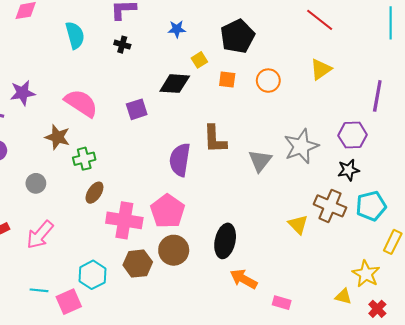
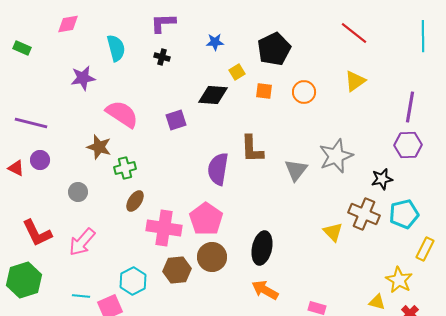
purple star: (23, 93) -> (83, 78), moved
purple hexagon: (353, 135) -> (408, 145), moved
orange arrow: (244, 279) -> (265, 290), moved

